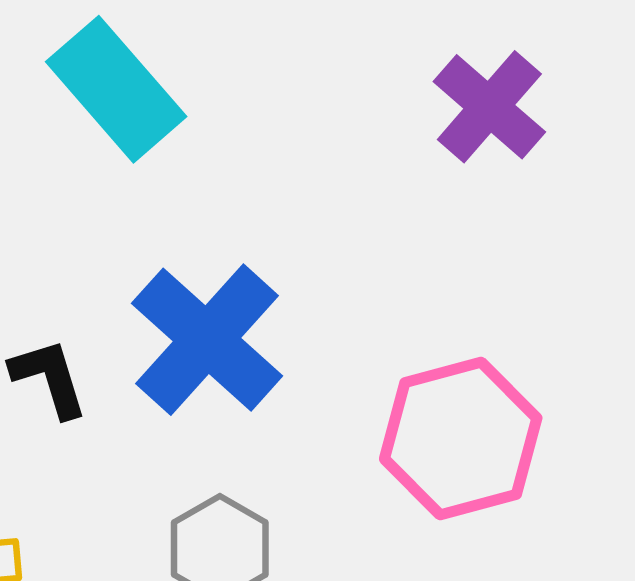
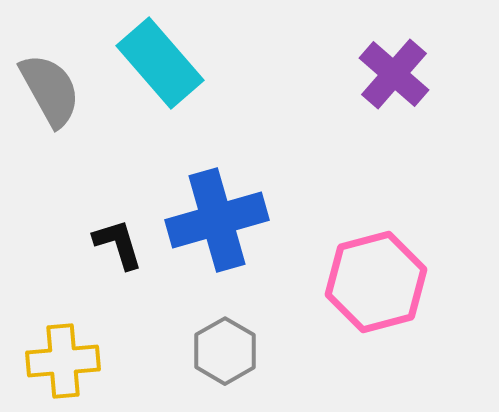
blue cross: (207, 340) -> (217, 220), turned 32

